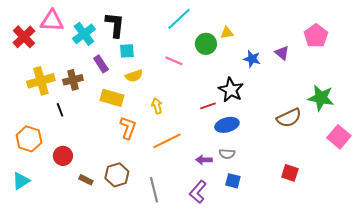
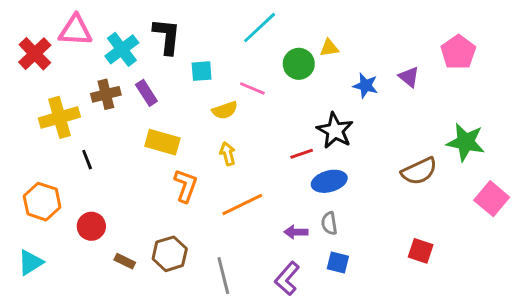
cyan square: (127, 51) -> (202, 71), moved
yellow semicircle: (134, 76) -> (225, 110), moved
brown cross: (73, 80) -> (106, 94), moved
gray semicircle: (227, 154) -> (329, 223), turned 77

